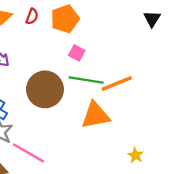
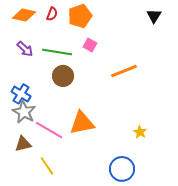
green line: (86, 80) -> (57, 52), moved
brown circle: (45, 89) -> (63, 76), size x0.7
orange triangle: (96, 115) -> (82, 123), moved

